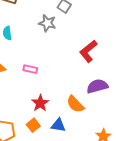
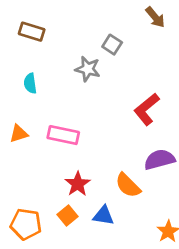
pink rectangle: (30, 69) -> (63, 135), size x1.5

